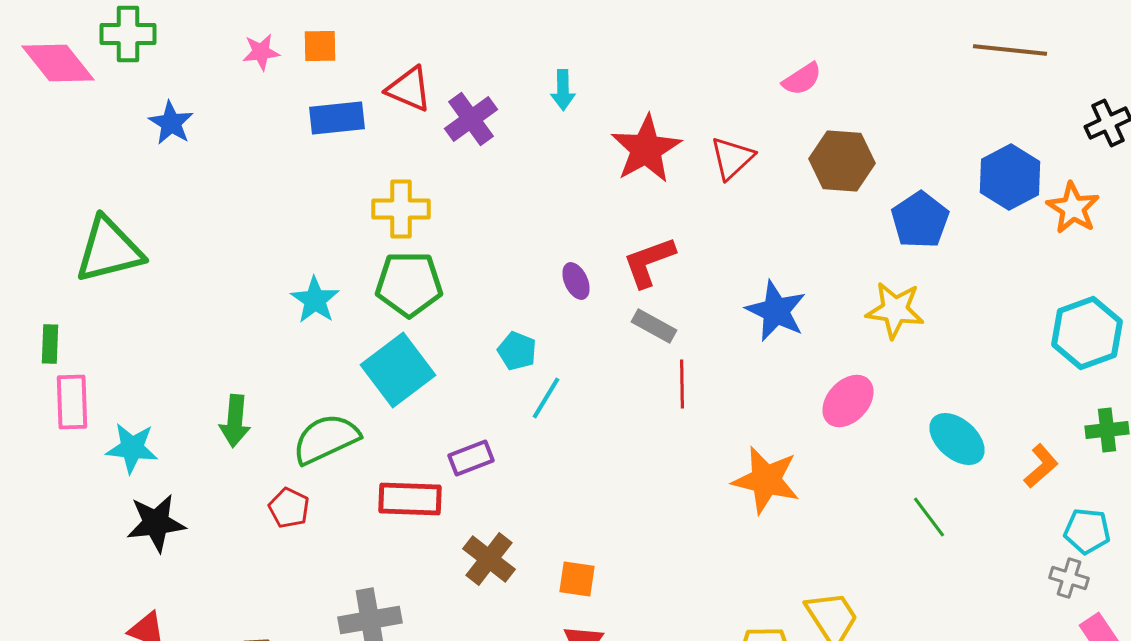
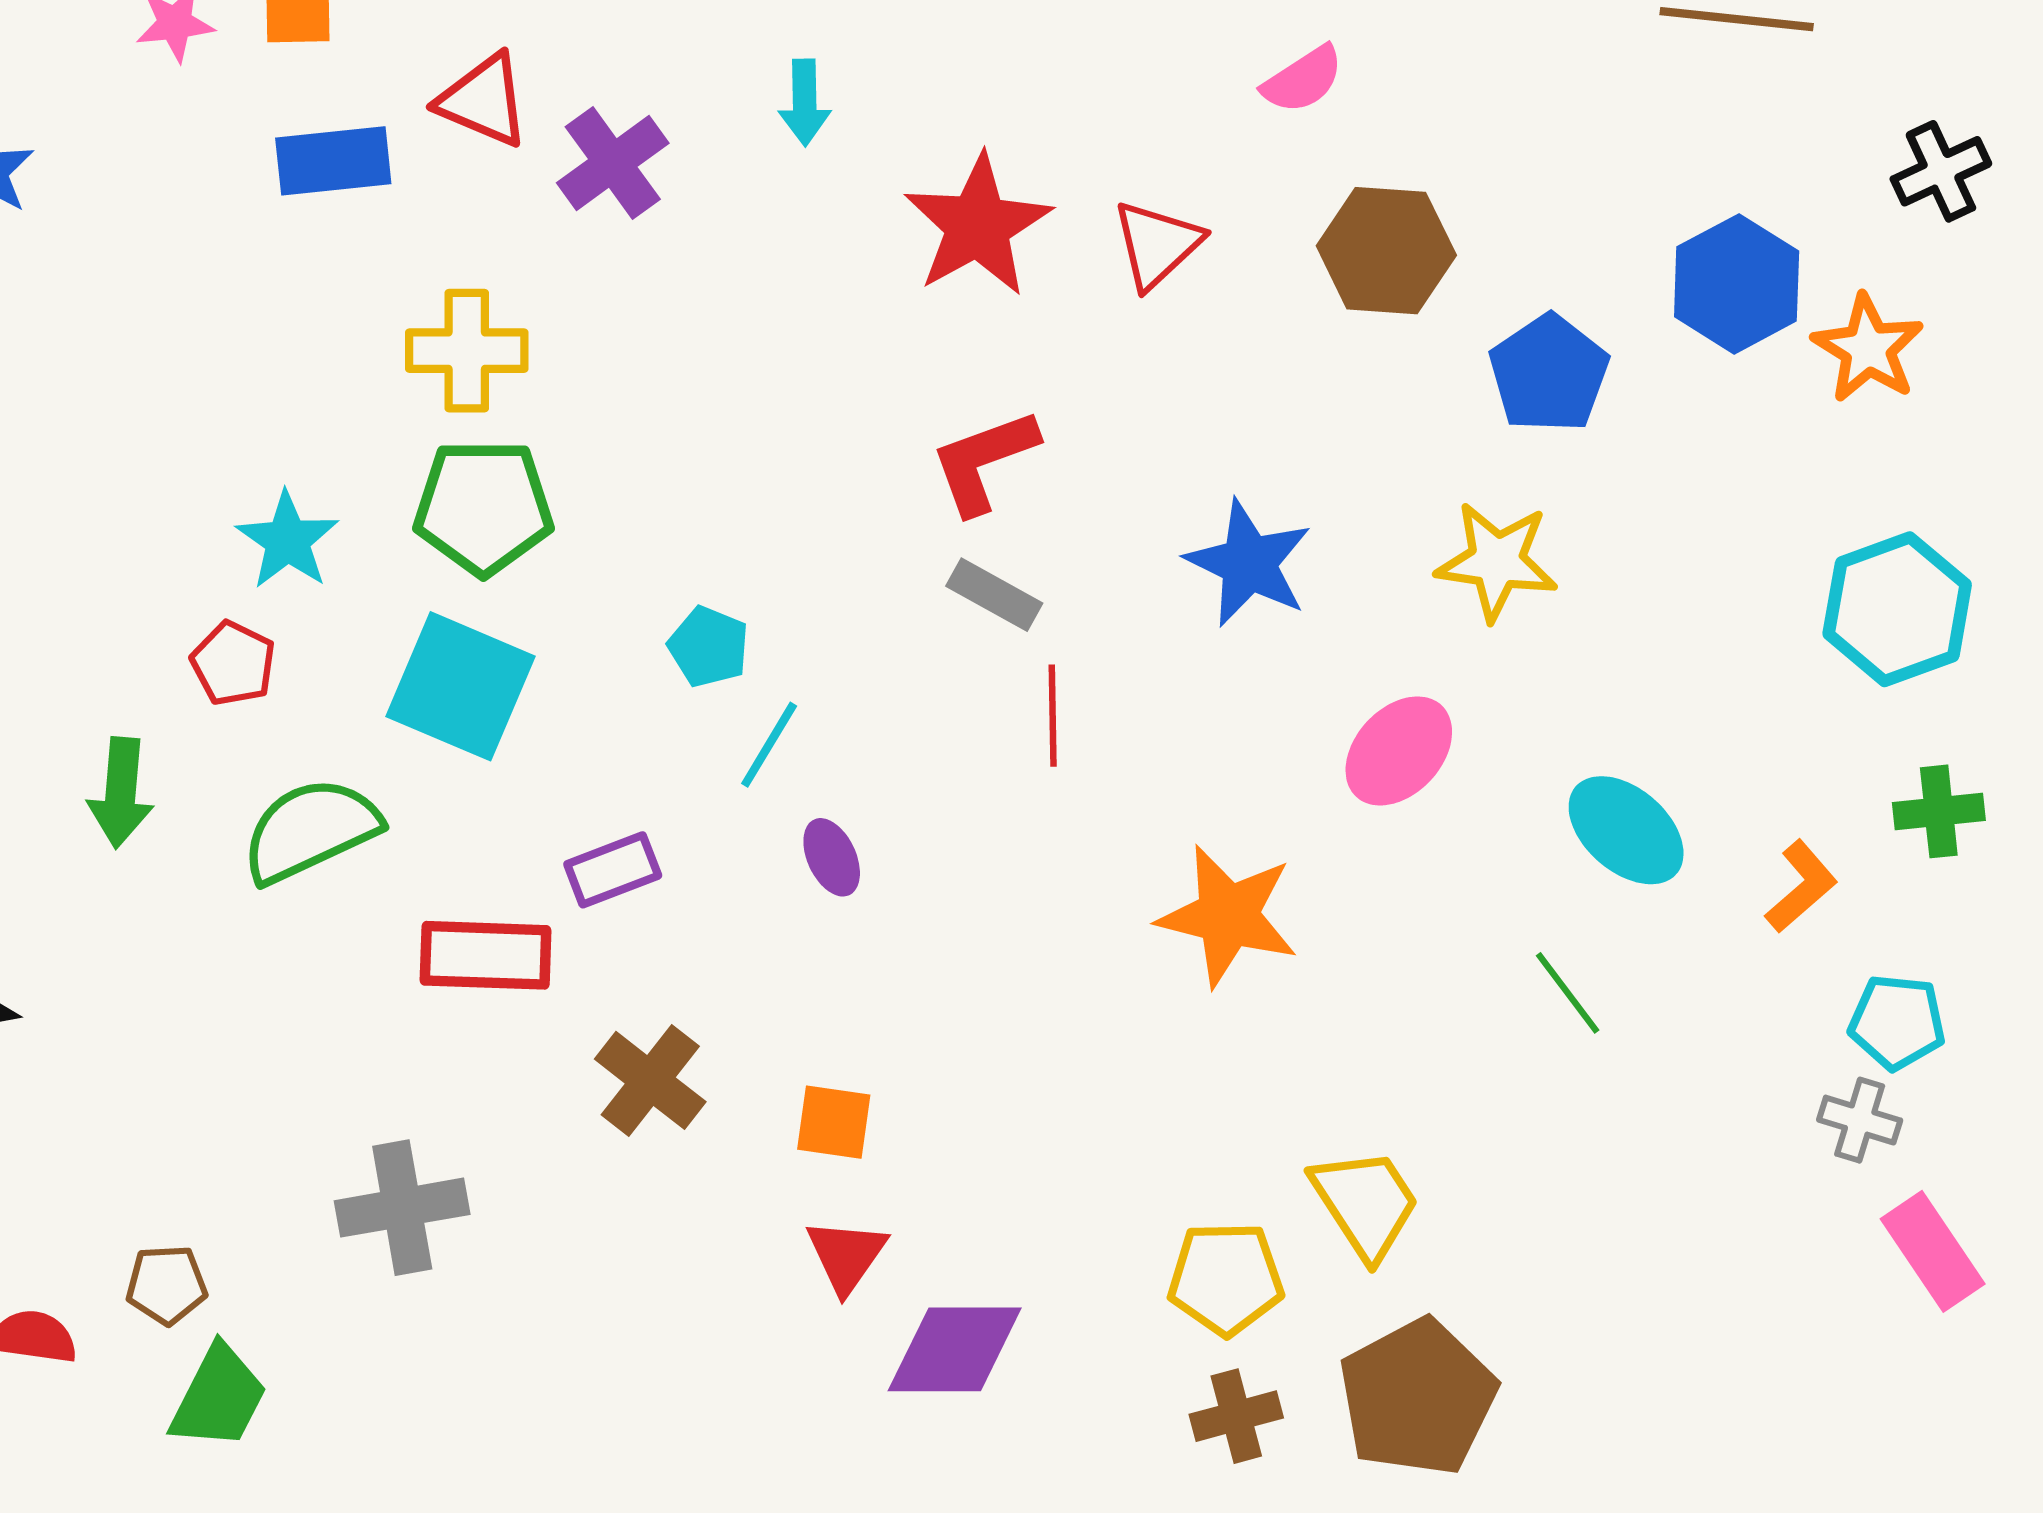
purple ellipse: (576, 281) -> (832, 857), moved
cyan square: (398, 370) -> (461, 686), turned -30
red pentagon: (289, 508) -> (233, 663), moved

